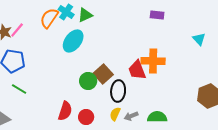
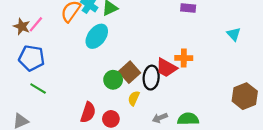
orange cross: (153, 61) -> (184, 58), size x0.7
red trapezoid: (137, 70) -> (166, 68), turned -40
black ellipse: (118, 91) -> (151, 78), moved
yellow semicircle: (115, 114) -> (134, 98), moved

